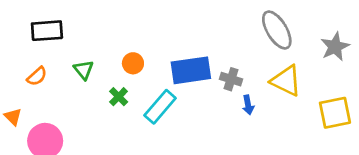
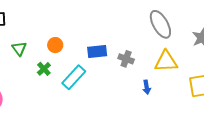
blue rectangle: (191, 70) -> (97, 52), size x0.7
yellow triangle: (286, 81) -> (166, 61), turned -30
blue arrow: (248, 105) -> (147, 87), moved

